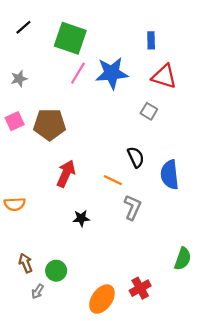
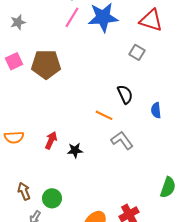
red arrow: (66, 174) -> (51, 140), moved, size x0.7
blue semicircle: (170, 175) -> (156, 110), size x0.6
gray L-shape: (133, 207) -> (122, 140), turned -60

